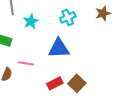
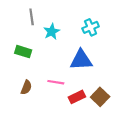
pink line: (26, 63) -> (56, 82), moved

